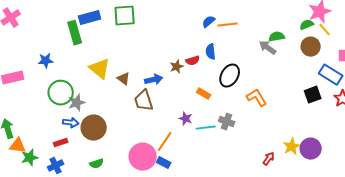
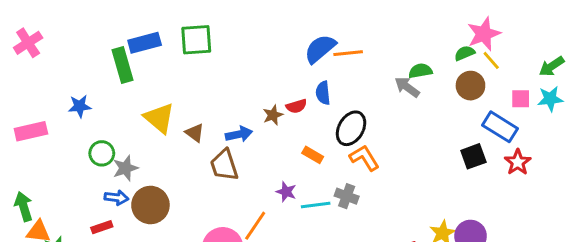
blue semicircle: (209, 22) -> (320, 49), size x1.6
green circle: (61, 93) -> (102, 153), size x0.7
orange L-shape: (257, 98) -> (364, 158), moved

